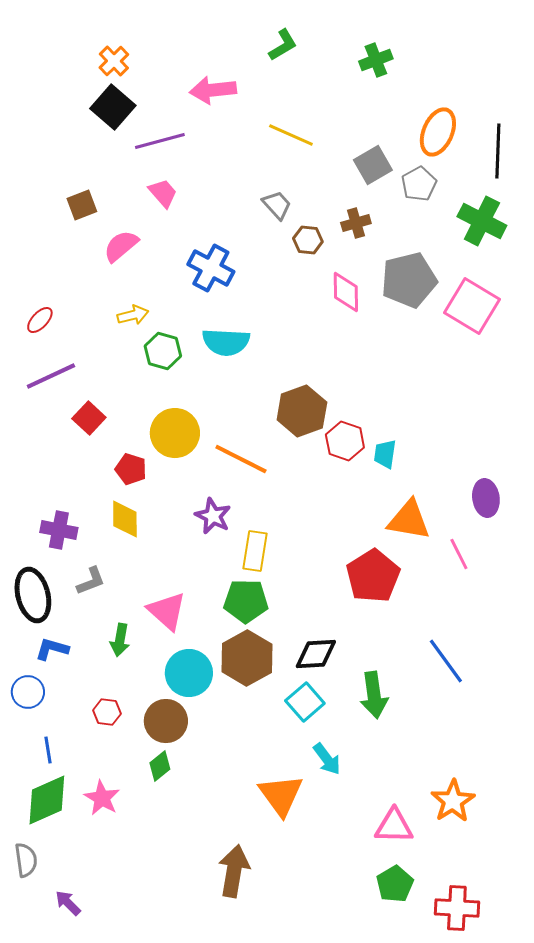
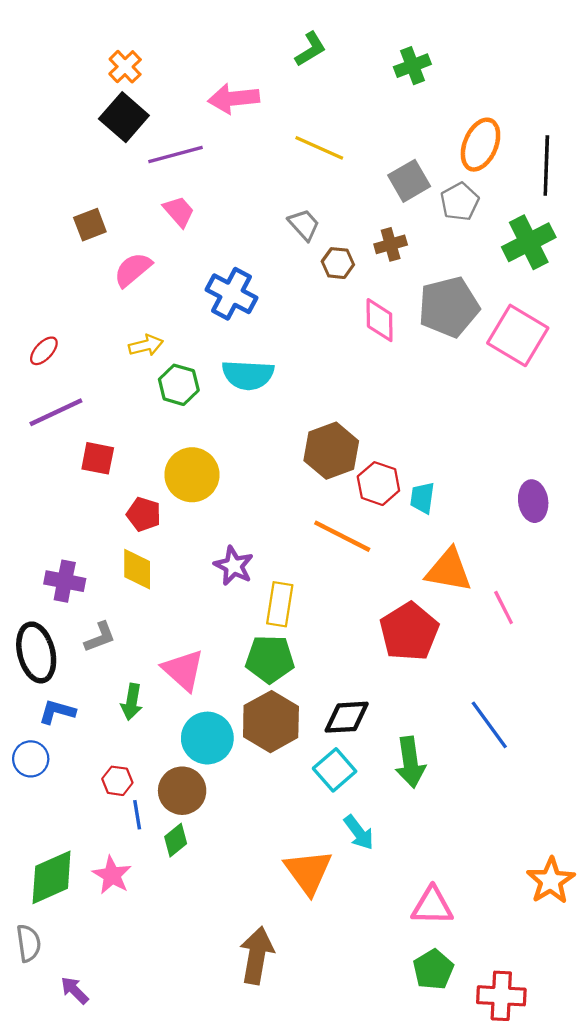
green cross: (482, 221) -> (529, 242), turned 36
red square: (89, 418) -> (98, 458), turned -32
orange line: (241, 459) -> (342, 536), moved
purple ellipse: (486, 498) -> (533, 501), moved
blue line: (48, 750) -> (137, 815), moved
orange star: (453, 801) -> (551, 881), moved

